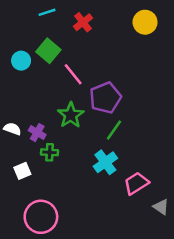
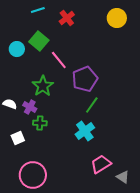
green star: (71, 115) -> (43, 86), moved
pink trapezoid: (136, 183) -> (101, 164), moved
gray triangle: (161, 207) -> (123, 177), moved

